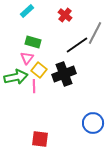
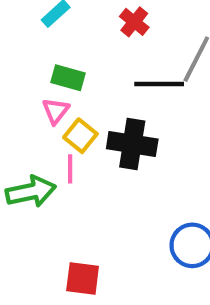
black line: (77, 45) -> (159, 84), turned 35
black cross: (64, 74) -> (132, 144), turned 30
green arrow: (16, 77) -> (31, 192), moved

